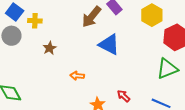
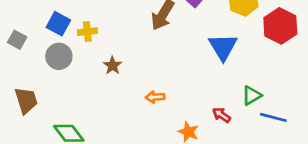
blue triangle: (109, 44) -> (223, 47), moved, turned 40
green triangle: (167, 69) -> (252, 96), moved, size x0.7

